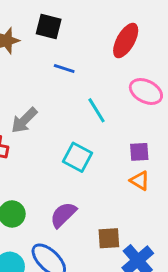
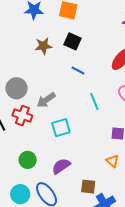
cyan square: (78, 157) -> (61, 128), moved, turned 36
orange triangle: (140, 181) -> (112, 161), moved

